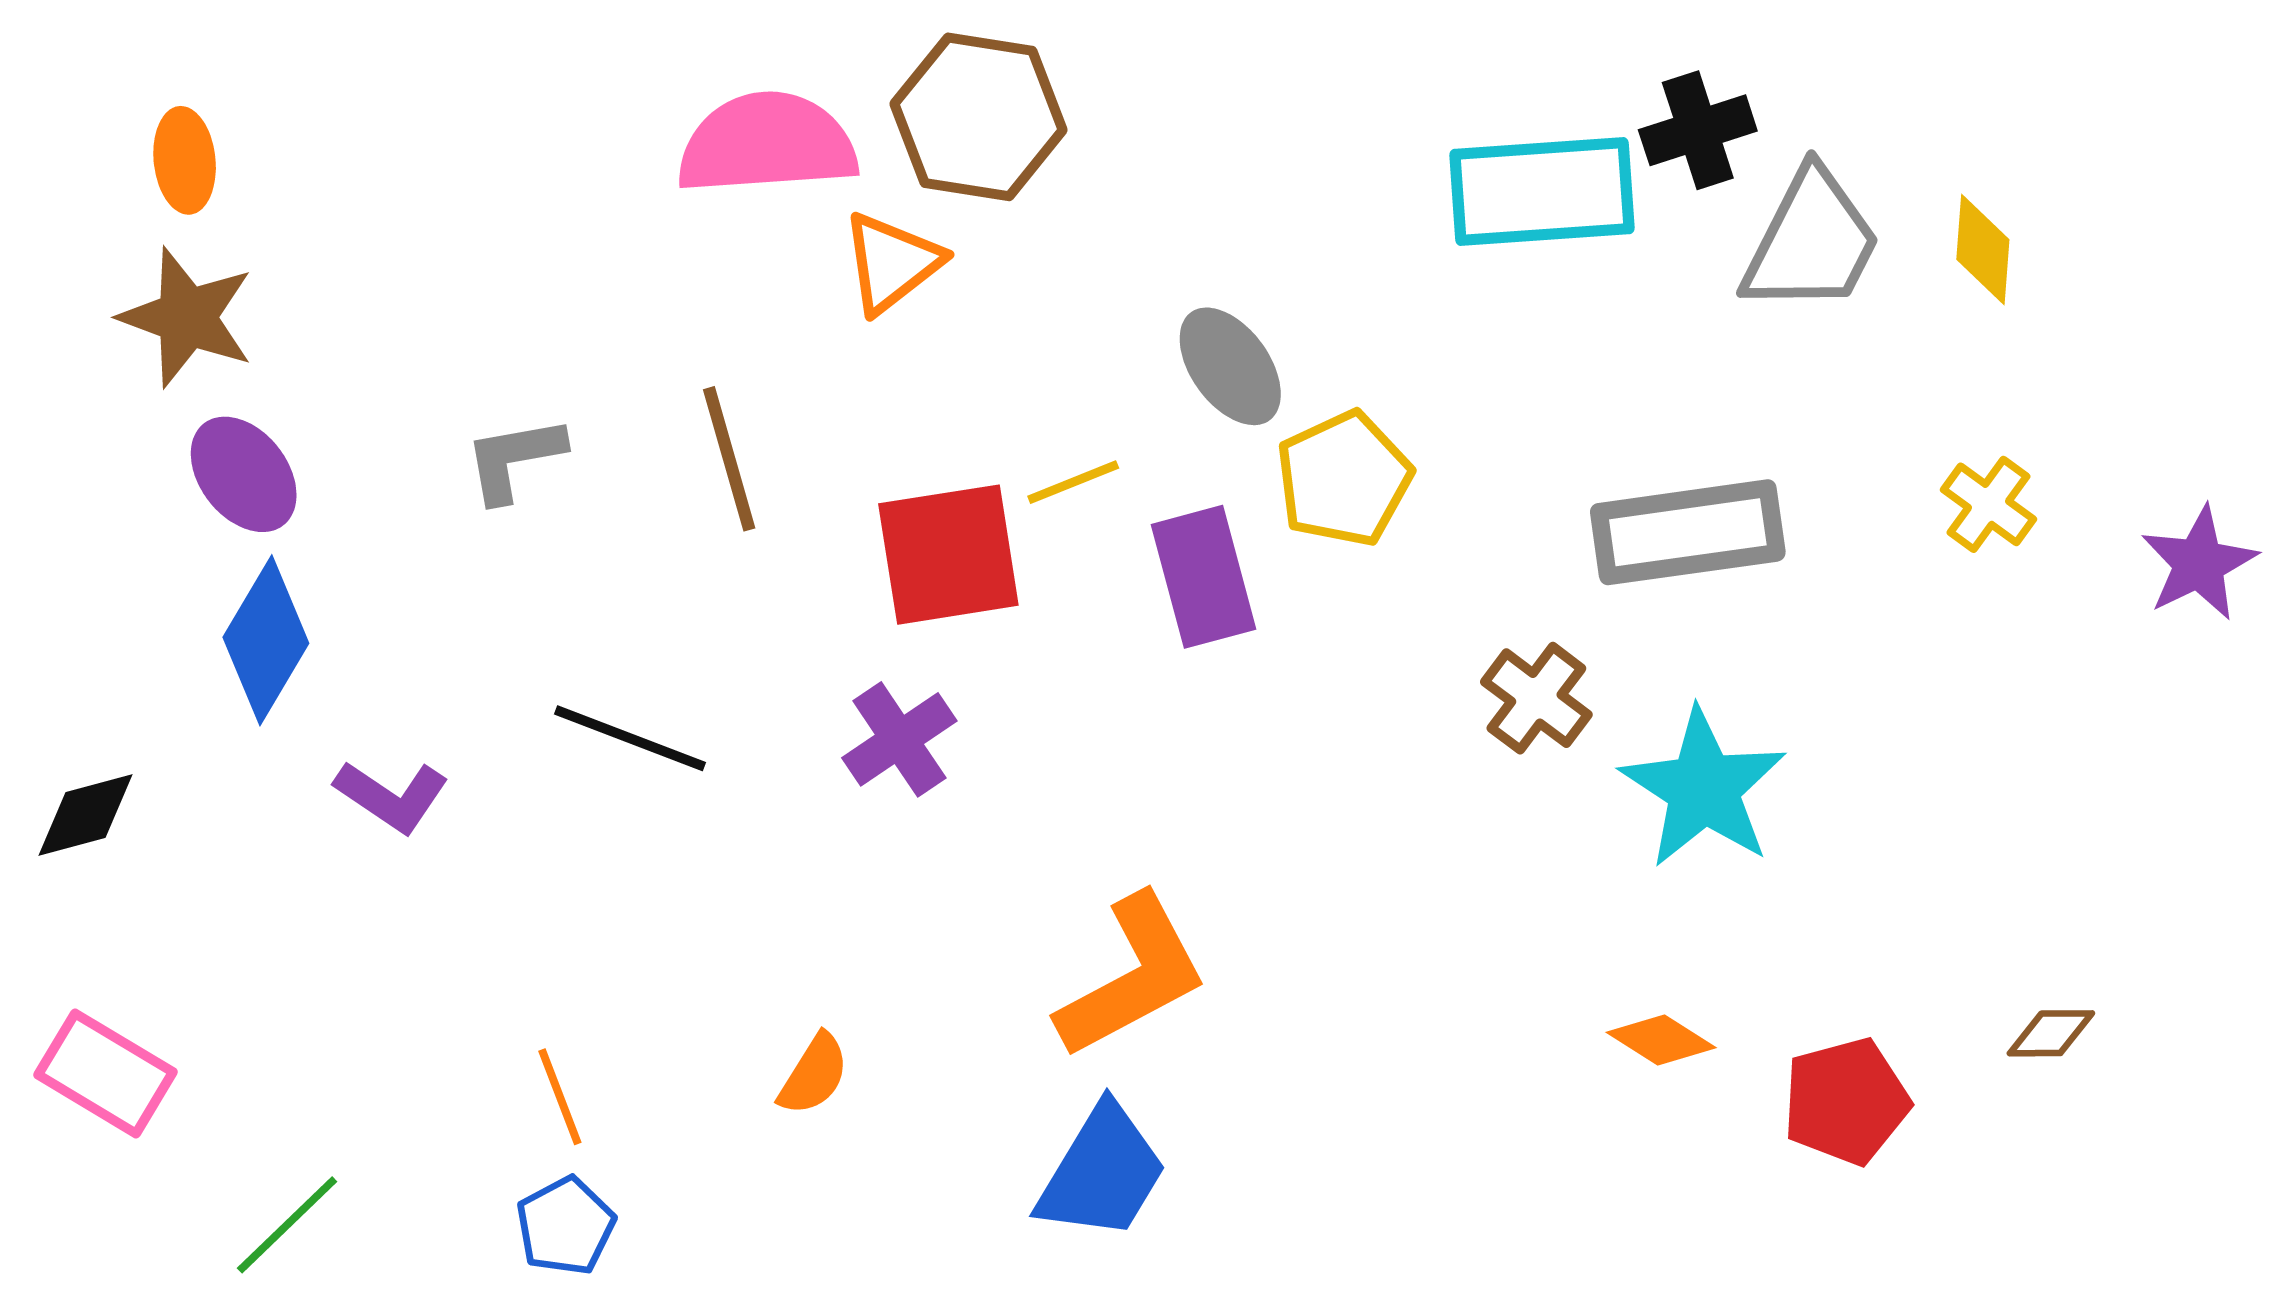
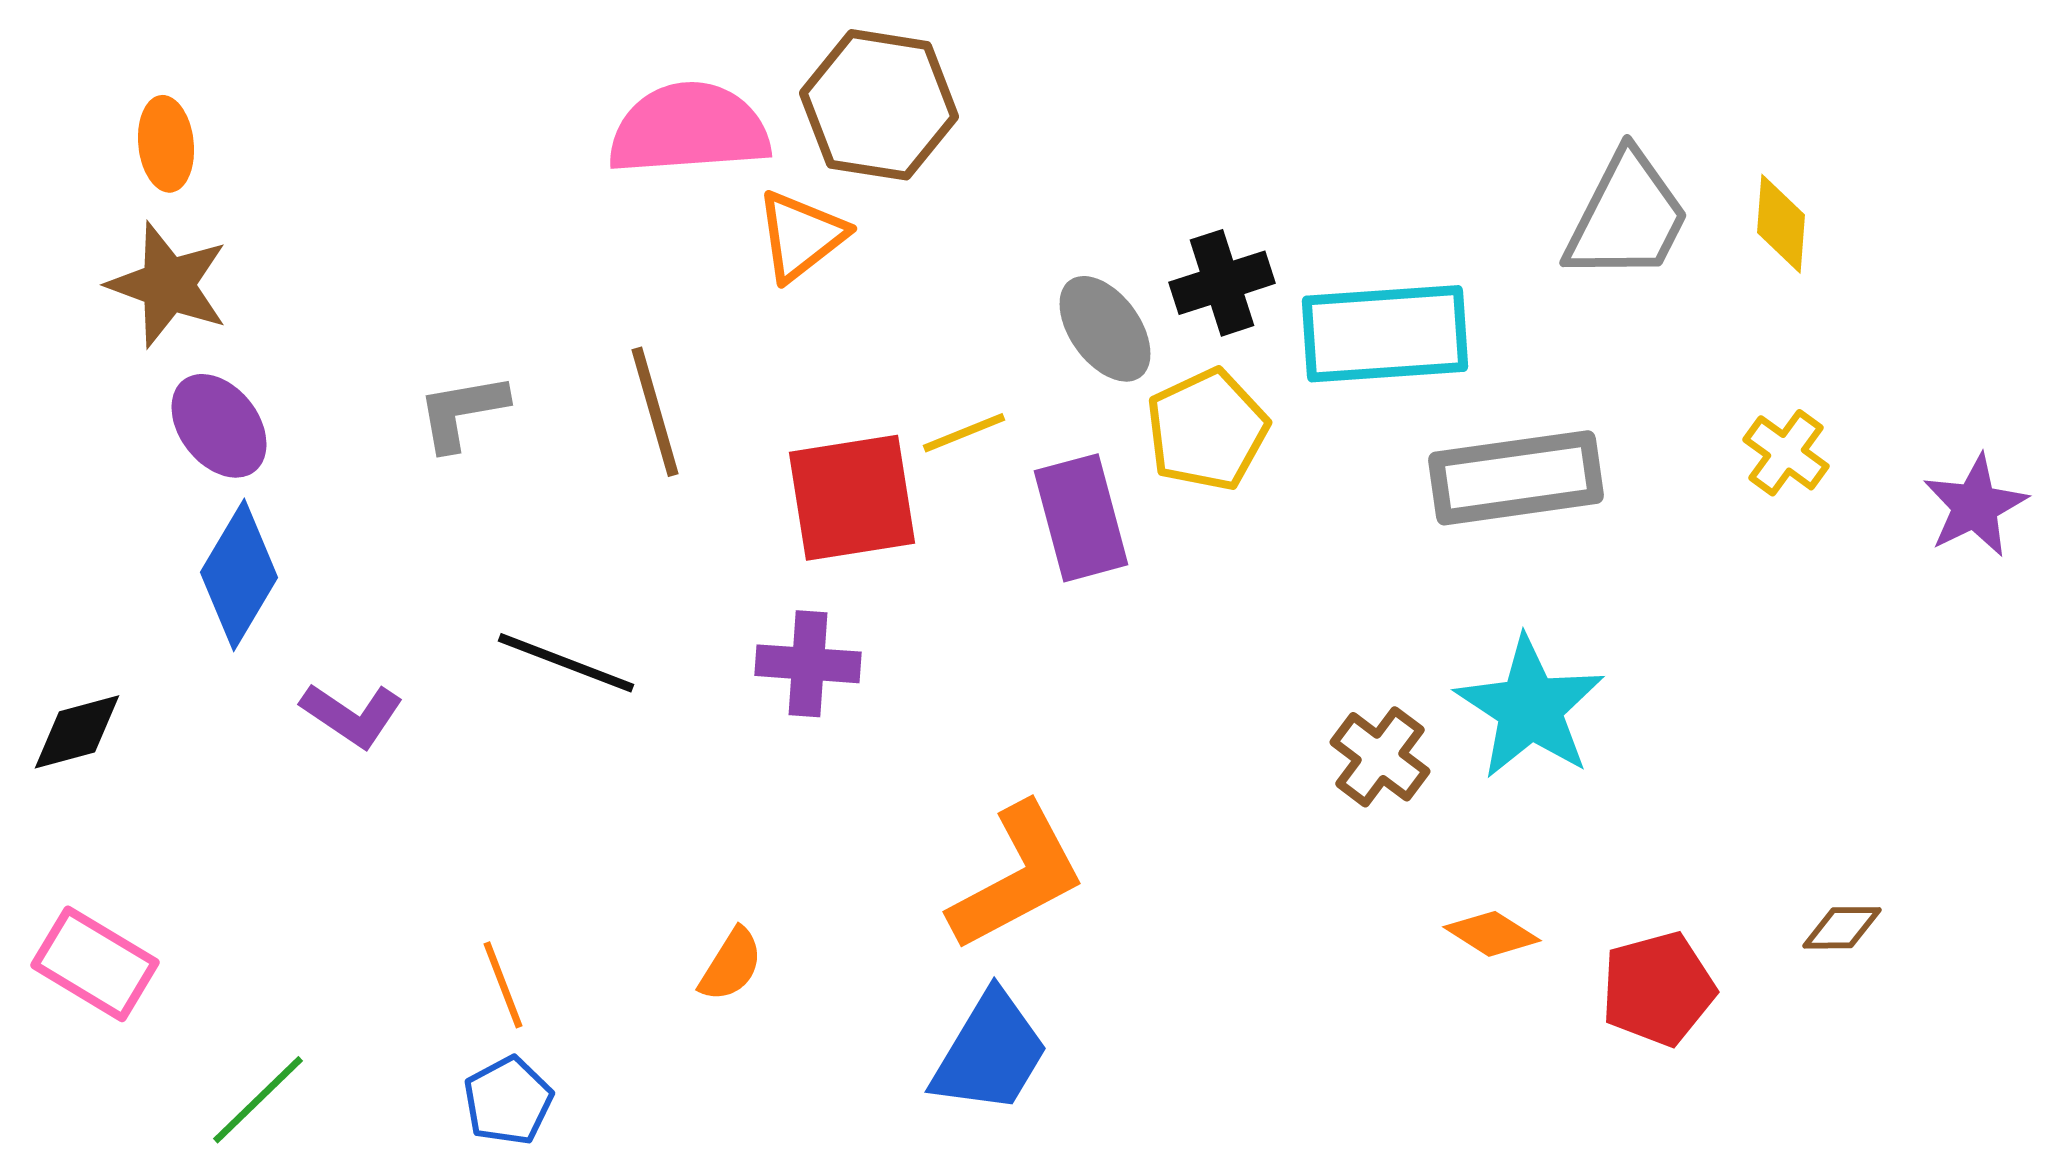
black cross: (1698, 130) -> (1222, 283), moved
cyan rectangle: (1542, 192) -> (1385, 334), moved
brown cross: (1536, 698) -> (1380, 757), moved
purple cross: (899, 739) -> (808, 664), turned 38

